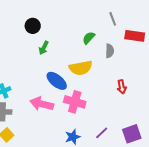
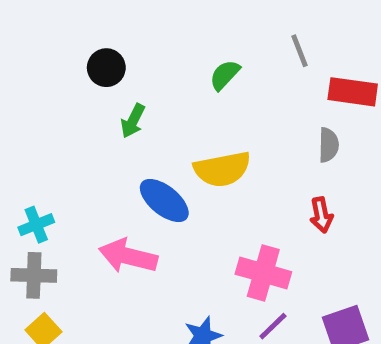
green semicircle: (89, 38) -> (225, 75), moved
gray semicircle: (110, 51) -> (329, 145), moved
pink cross: (75, 102) -> (263, 273), moved

